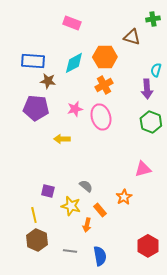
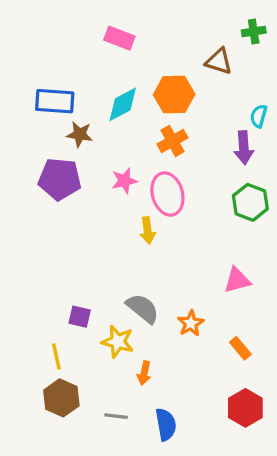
yellow arrow: (62, 139) -> (148, 230), moved, turned -98
gray semicircle: (86, 186) -> (143, 308), size x1.5
orange star: (124, 197) -> (191, 323), moved
orange rectangle: (100, 210) -> (240, 348), moved

